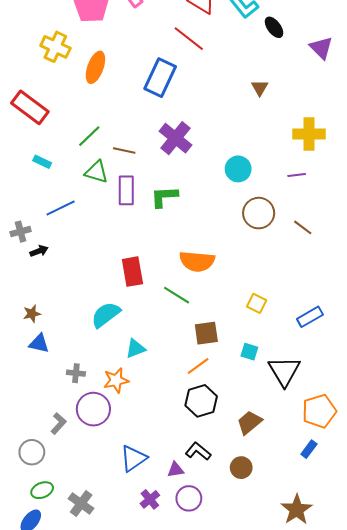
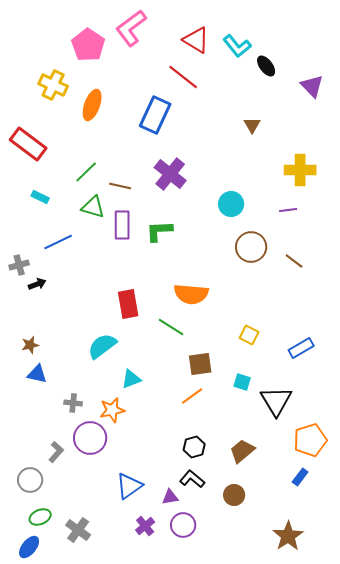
black hexagon: (201, 401) -> (194, 447), moved, size x0.7

